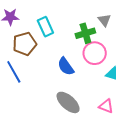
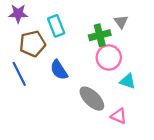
blue semicircle: (66, 66) -> (59, 70), moved
gray ellipse: (68, 102) -> (92, 99), moved

